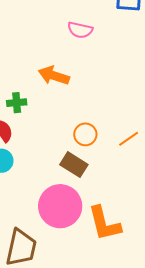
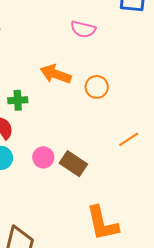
orange circle: (85, 134) -> (97, 87), moved
pink circle: (60, 206) -> (43, 157), moved, size x0.5

